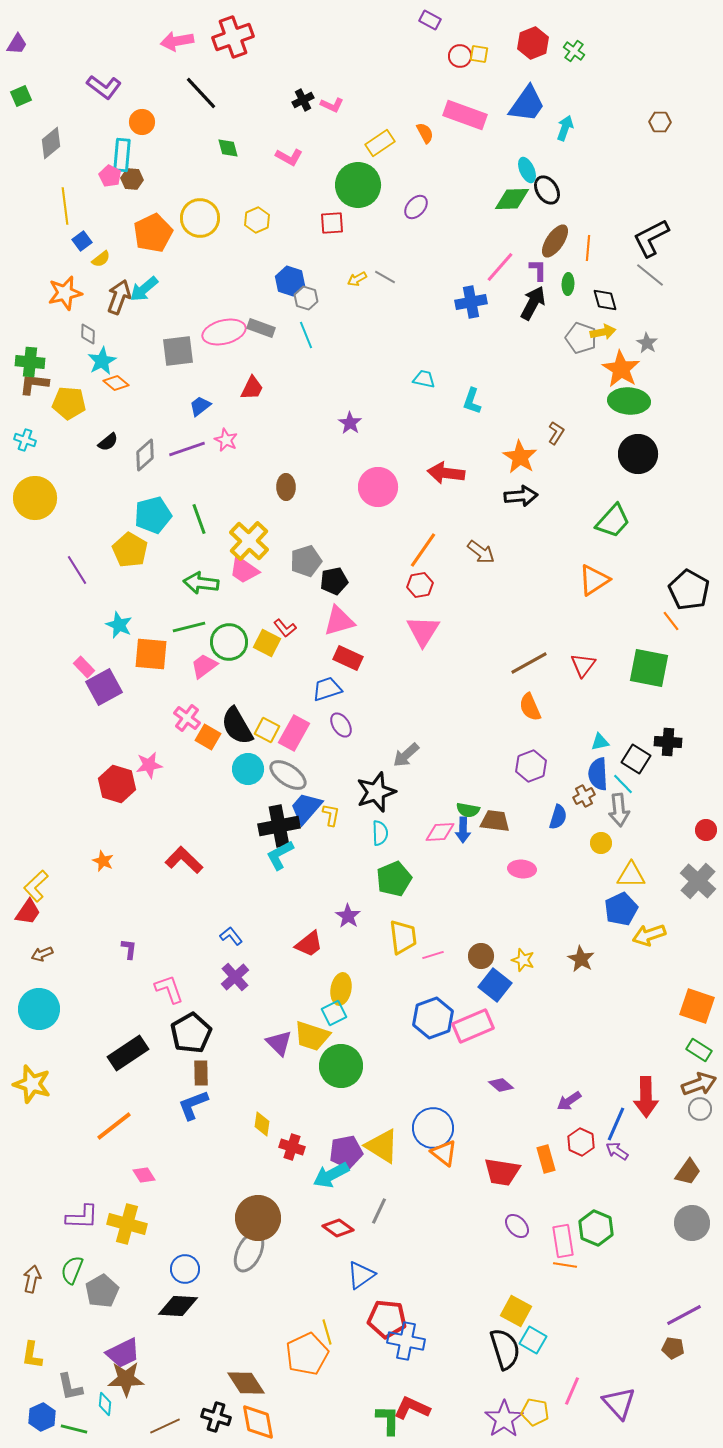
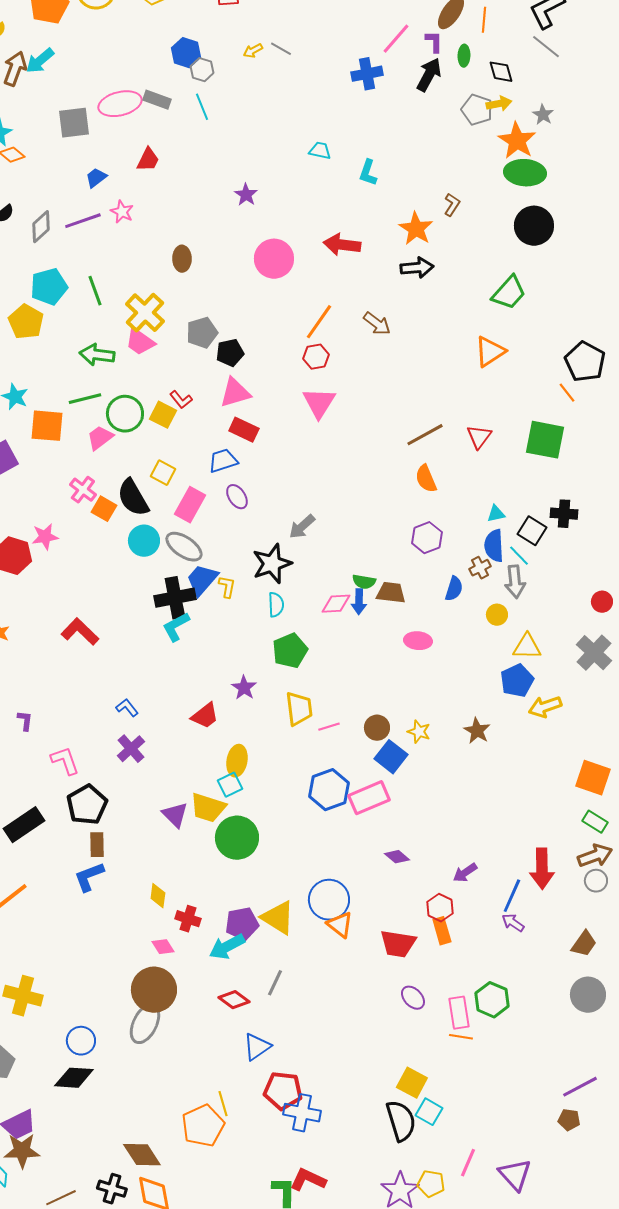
yellow square: (267, 730) -> (163, 473), moved
red hexagon: (581, 1142) -> (440, 908), moved
pink diamond: (144, 1175) -> (163, 947), moved

